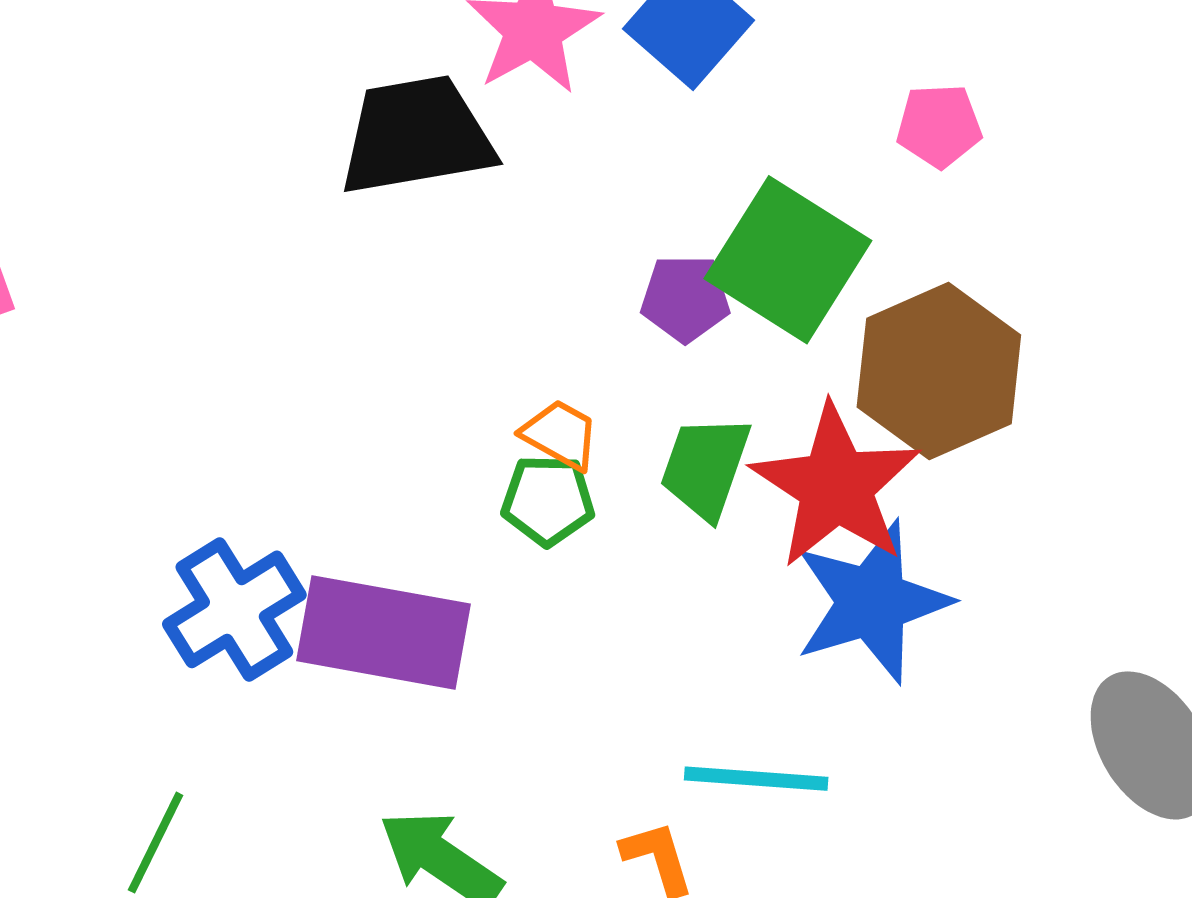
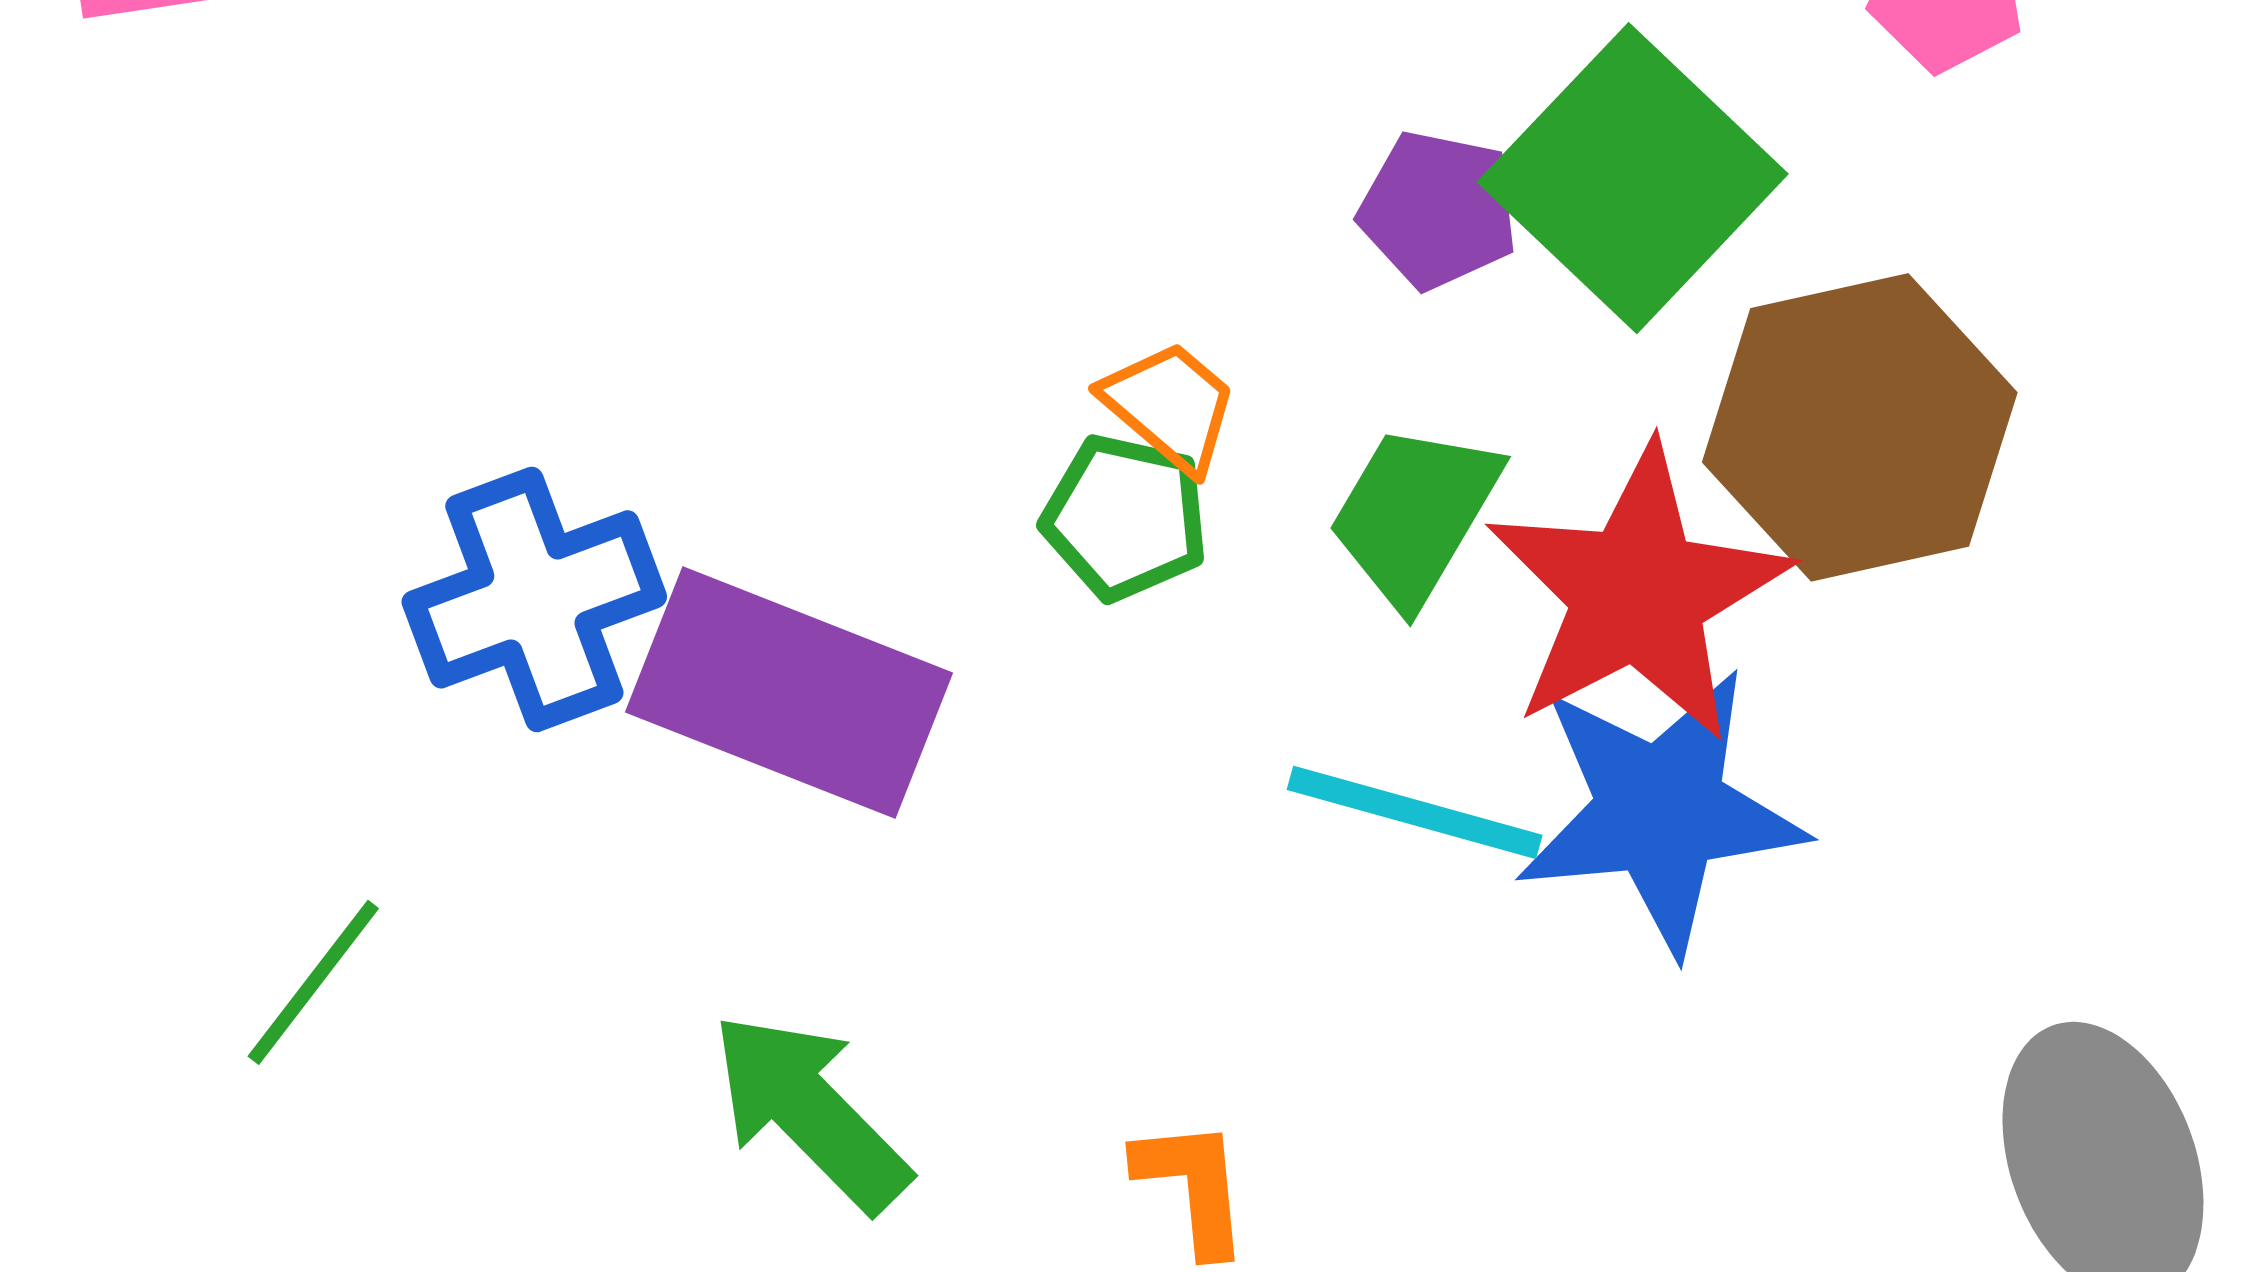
cyan line: (756, 779) -> (1415, 812), moved

